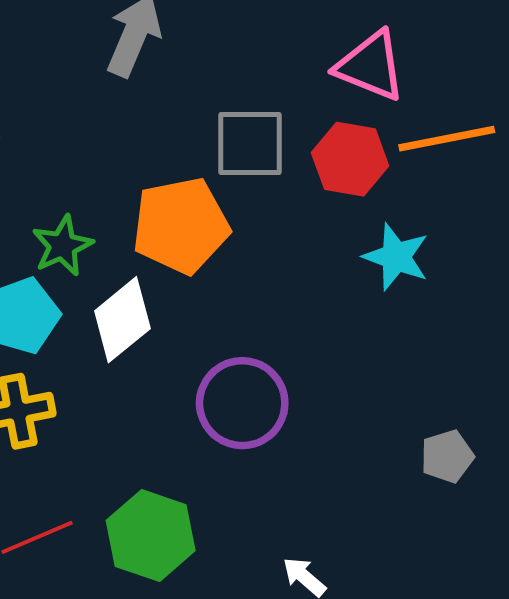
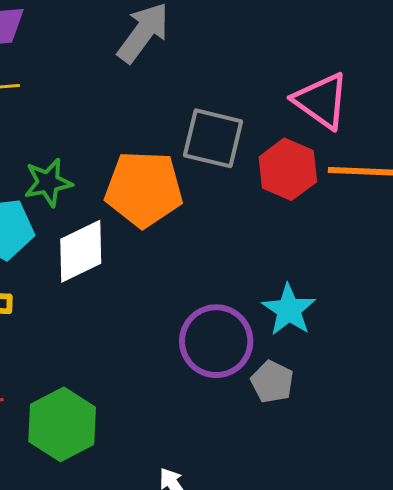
cyan star: (396, 257) -> (289, 310), moved
purple circle: (242, 403) -> (216, 341), moved
gray pentagon: (447, 456) -> (272, 382), moved, turned 30

